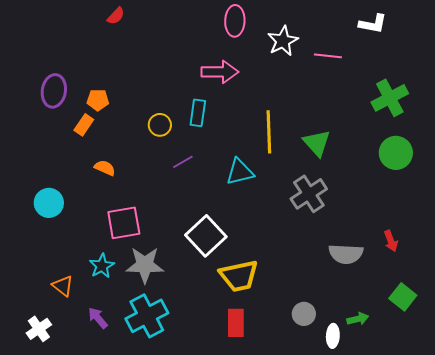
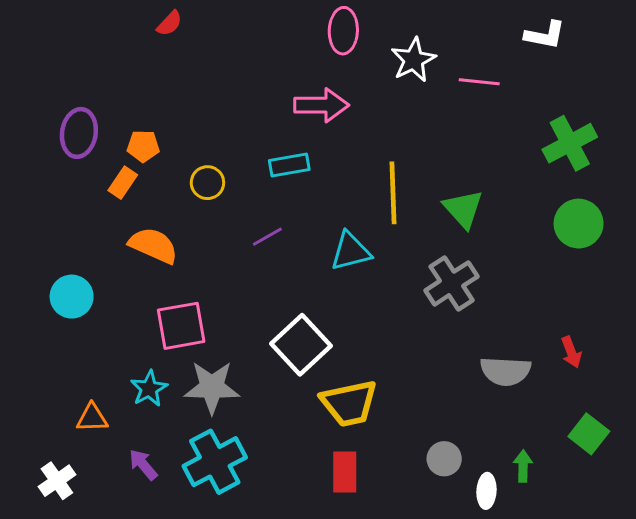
cyan rectangle: (198, 113) -> (289, 165), turned 72
yellow circle: (160, 125) -> (207, 183), moved
orange semicircle: (105, 168) -> (153, 245), size x1.6
orange triangle: (63, 286) -> (92, 418), turned -40
green arrow: (358, 319) -> (523, 466), turned -75

